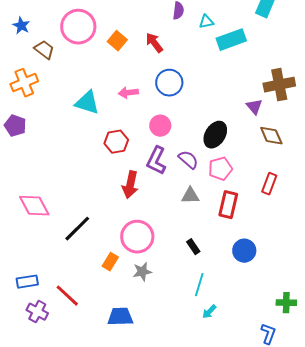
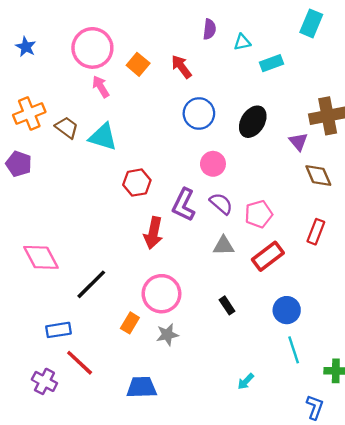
cyan rectangle: (231, 40) -> (271, 63), size x0.7
brown trapezoid: (44, 50) -> (67, 128), moved
pink arrow: (128, 93) -> (101, 87), moved, turned 66
pink circle: (160, 126) -> (213, 164), moved
black ellipse: (215, 135) -> (253, 122), moved
red rectangle: (228, 205) -> (268, 256), turned 40
blue rectangle: (27, 282) -> (59, 330), moved
cyan line: (199, 285) -> (294, 350), moved, turned -35

